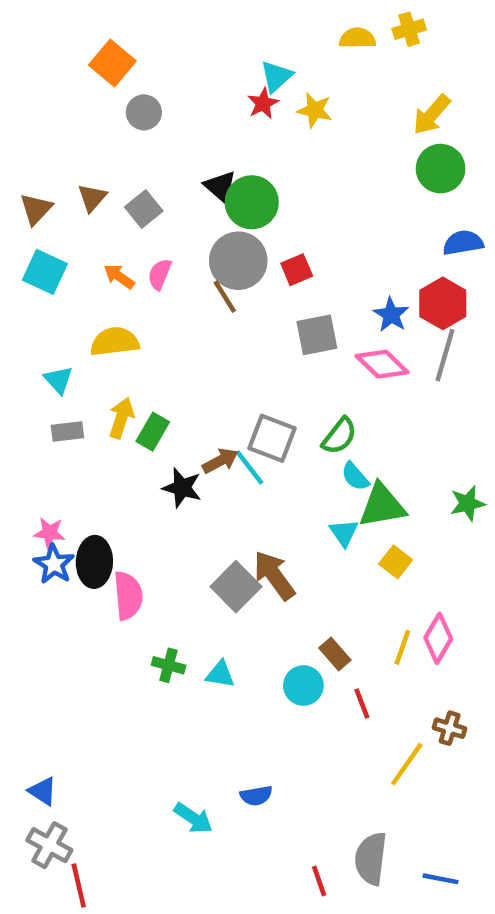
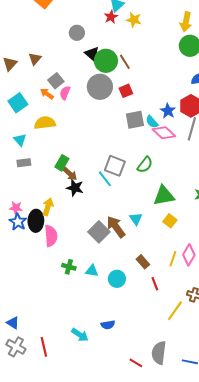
gray circle: (144, 112) -> (77, 33), moved
yellow arrow: (432, 115) -> (186, 22), turned -30
gray square: (144, 209) -> (56, 81), moved
cyan square: (45, 272) -> (18, 103), moved, turned 30
brown line: (225, 297) -> (125, 62), moved
yellow arrow: (121, 418) -> (48, 207), moved
brown arrow: (220, 461) -> (70, 174), moved, turned 70
cyan semicircle: (355, 476) -> (152, 122), moved
cyan triangle: (344, 533) -> (136, 219), moved
cyan circle: (303, 686) -> (117, 279), moved
red line: (319, 881) -> (136, 363), turned -40
red line: (79, 886) -> (44, 347), moved

